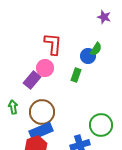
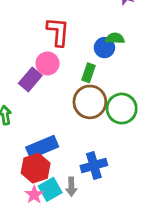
green semicircle: (96, 49) -> (115, 38), turned -120
brown circle: (42, 112) -> (90, 102), moved
green circle: (101, 125) -> (122, 109), moved

